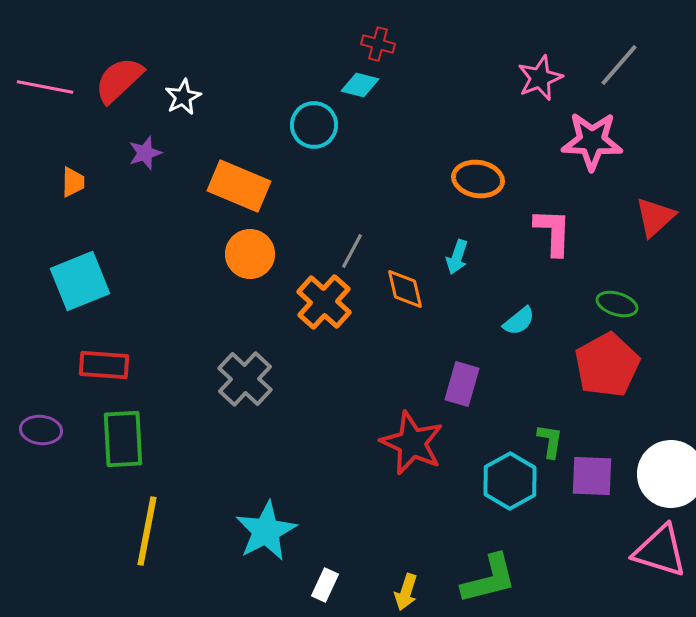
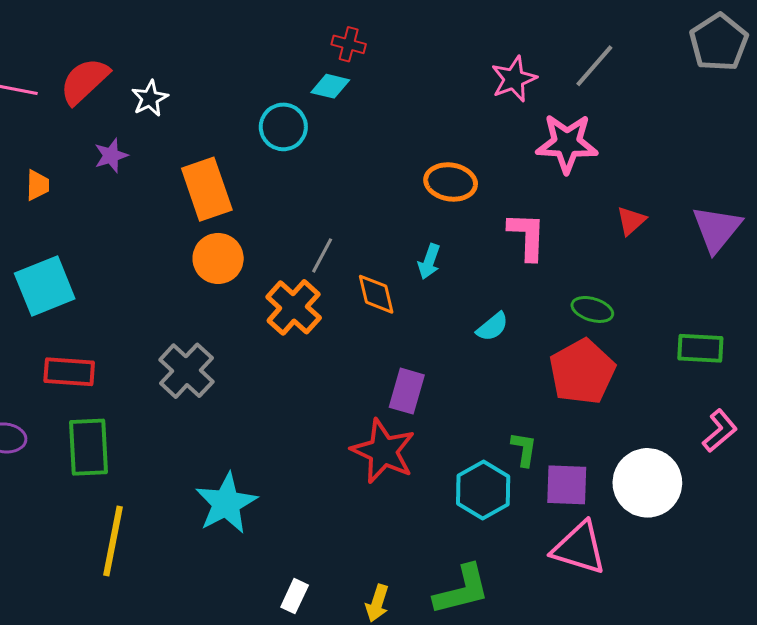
orange rectangle: (239, 186) -> (207, 189), turned 48
red triangle: (655, 217) -> (631, 221), size x0.7
gray cross: (245, 379) -> (186, 371), moved
purple rectangle: (462, 384) -> (407, 391), moved
cyan star: (266, 531) -> (226, 503), moved
pink triangle: (660, 551) -> (579, 548), moved

